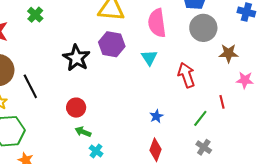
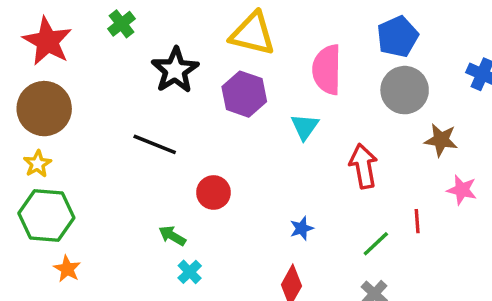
black star: (76, 58) -> (175, 70), moved
black line: (30, 86) -> (155, 144), moved, turned -50
red circle: (76, 108) -> (213, 192), moved

